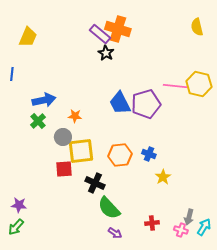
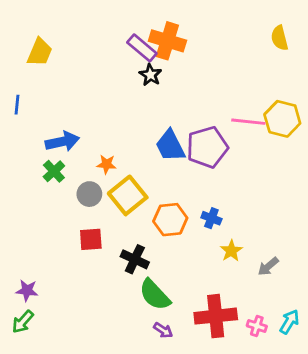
yellow square: (81, 151) -> (128, 195), moved, turned -32
gray arrow: (189, 217) -> (268, 266), moved, turned 35
red cross: (152, 223) -> (216, 316), size x2.0

